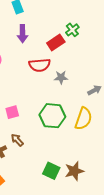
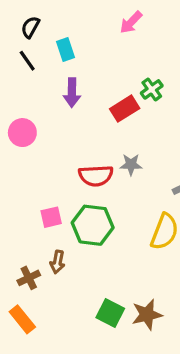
red semicircle: (40, 65) -> (96, 176), moved
green hexagon: (52, 116) -> (93, 225), moved
brown arrow: (17, 140) -> (57, 262), turned -128

